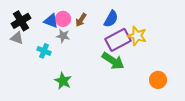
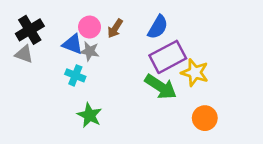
blue triangle: (51, 21) -> (72, 44), moved
yellow star: (137, 36) -> (195, 73), moved
cyan cross: (44, 51) -> (75, 75), moved
orange circle: (158, 80) -> (205, 118), moved

